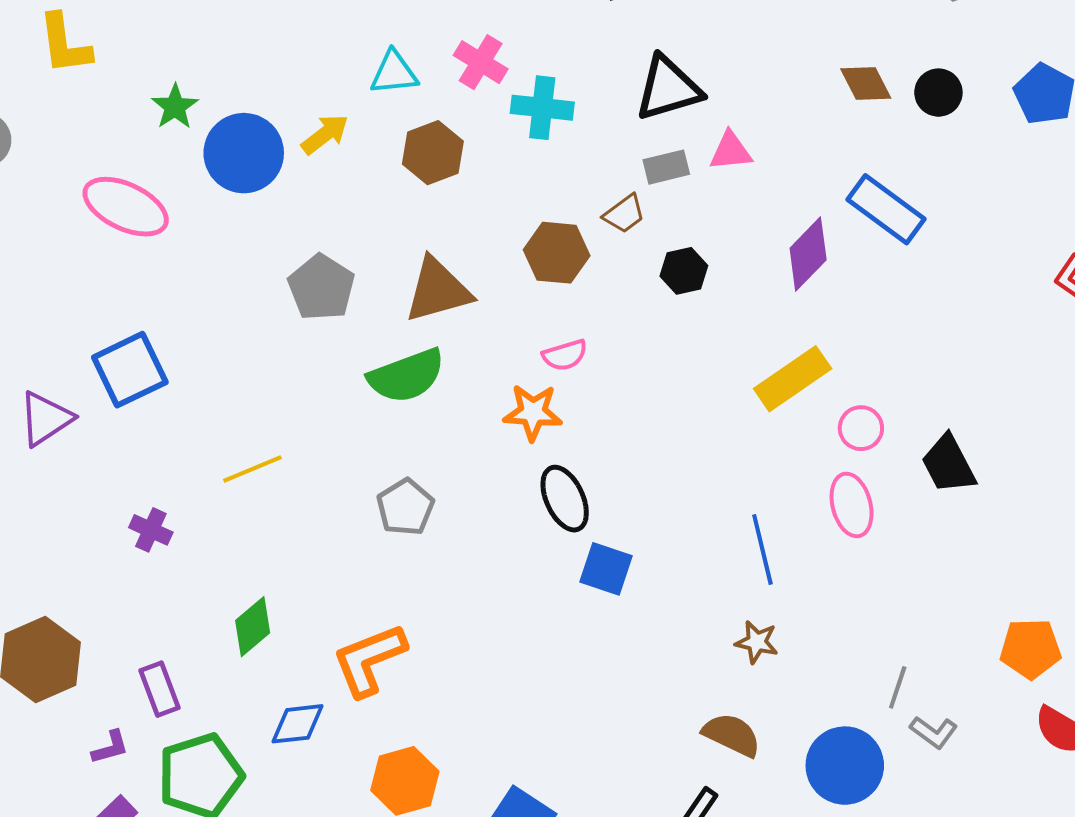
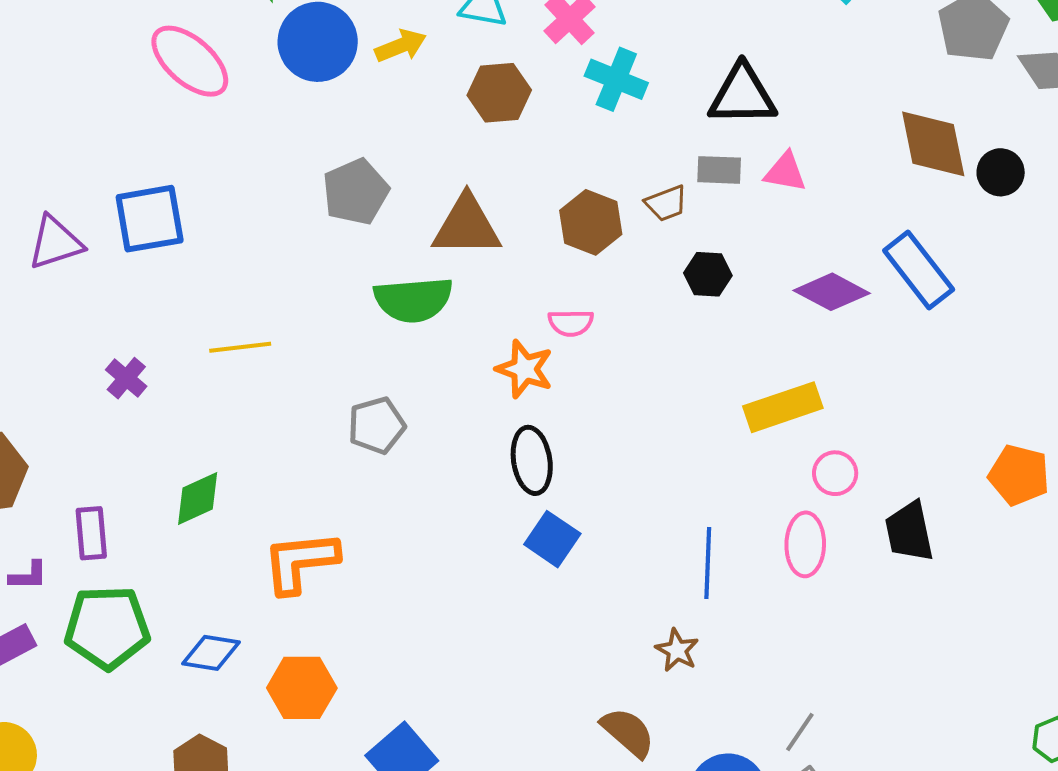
brown diamond: (866, 83) -> (933, 144), size x1.5
purple diamond: (808, 254) -> (832, 292), turned 58
orange pentagon: (1030, 649) -> (1019, 475), moved
blue diamond: (298, 724) -> (211, 653), moved

